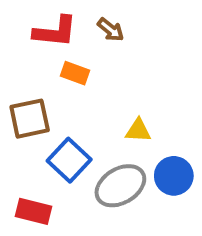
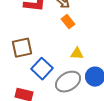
orange rectangle: (75, 73) -> (68, 22), moved, turned 32

